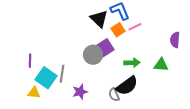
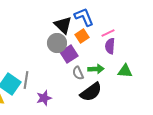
pink line: (135, 27) -> (108, 33), moved
purple semicircle: (175, 40) -> (110, 46), moved
gray circle: (93, 55) -> (57, 43), moved
gray semicircle: (114, 95) -> (78, 73), moved

